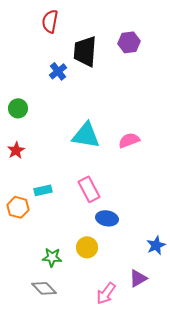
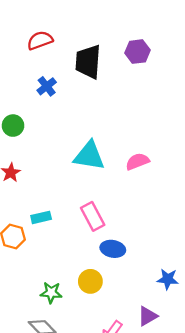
red semicircle: (50, 21) -> (40, 40), moved, turned 60
blue cross: (58, 71) -> (47, 86), moved
blue star: (156, 245) -> (168, 279), turned 30

